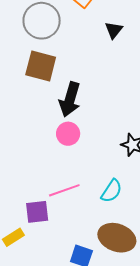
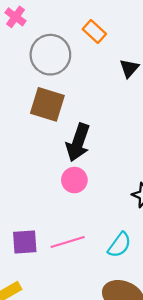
purple square: (37, 212) -> (25, 242), moved

